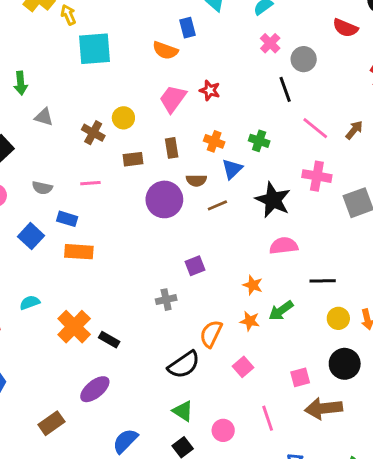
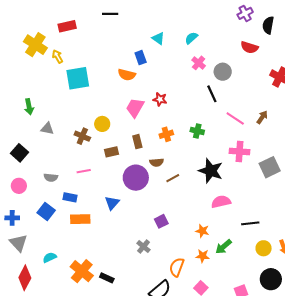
orange cross: (214, 141) -> (166, 134), turned -32
blue triangle: (232, 169) -> (112, 203), moved
gray cross: (166, 300) -> (143, 247), turned -32

